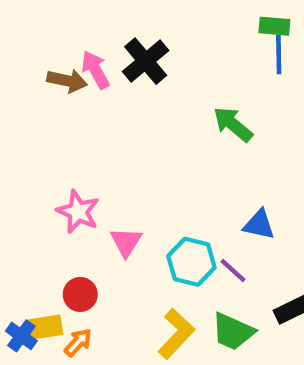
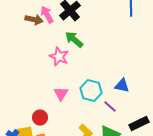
green arrow: (233, 124) -> (74, 40), moved
pink star: (78, 212) -> (59, 57), moved
cyan hexagon: (191, 262) -> (91, 91), moved

